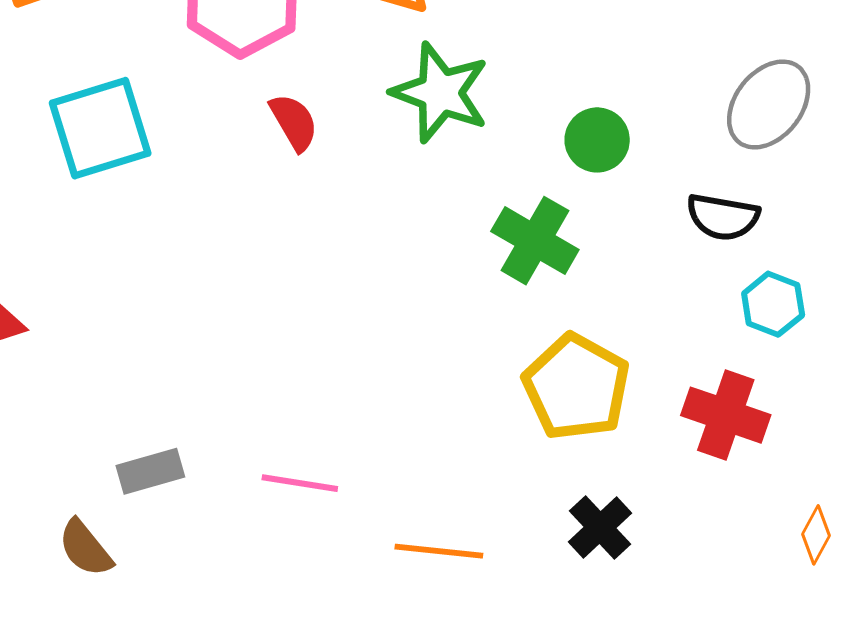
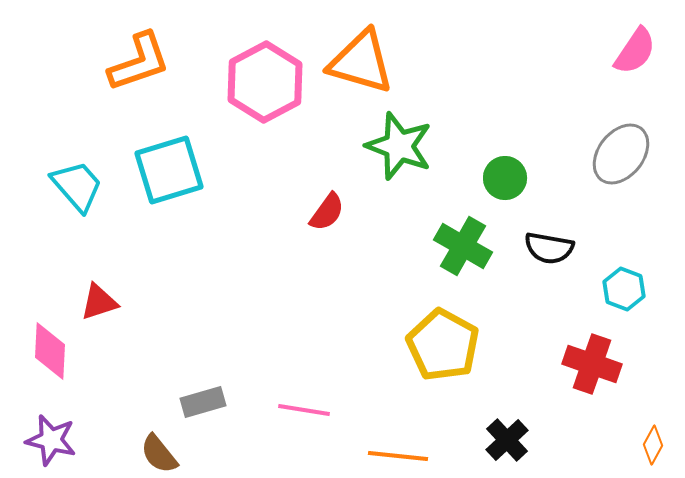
red semicircle: (294, 122) -> (327, 212), moved, turned 66
black semicircle: (723, 217) -> (549, 248), moved
yellow pentagon: (576, 387) -> (443, 345), moved

